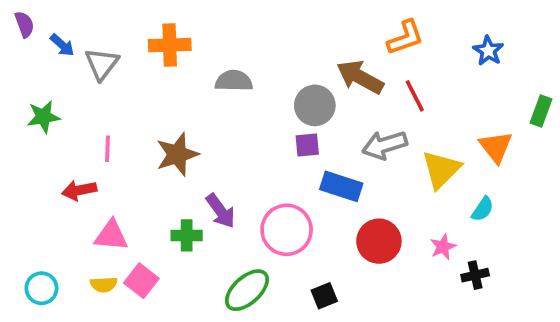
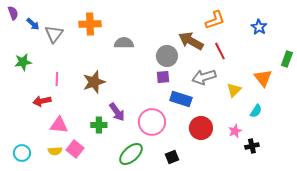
yellow triangle: (441, 169) -> (234, 90), size x0.7

